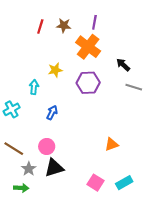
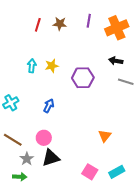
orange cross: (88, 47) -> (117, 28), moved, turned 30
black arrow: (123, 65) -> (116, 61), turned -32
cyan arrow: (34, 87) -> (32, 66), moved
orange triangle: (111, 144) -> (105, 136), turned -32

